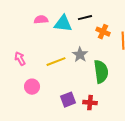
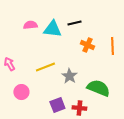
orange cross: (103, 32) -> (87, 45), moved
gray star: (80, 55) -> (69, 76), moved
green semicircle: (101, 72) -> (98, 88), moved, turned -60

